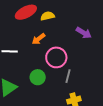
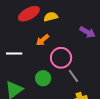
gray line: (68, 76) -> (73, 76), turned -48

